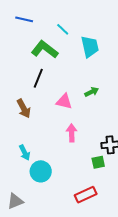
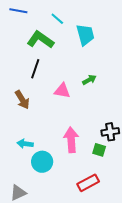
pink arrow: (72, 133) -> (71, 140), moved, size x1.4
cyan arrow: (25, 153) -> (25, 144), turned 126
green square: (98, 162) -> (99, 150), turned 32

